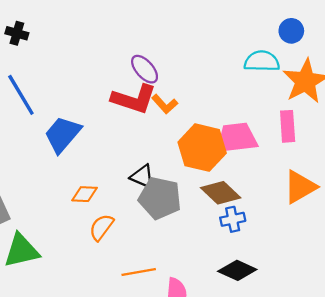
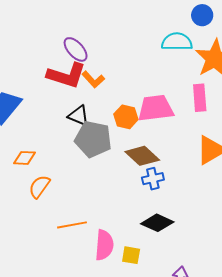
orange hexagon: (202, 148) -> (126, 117), size x0.6
black triangle: (142, 177) -> (79, 116), moved
gray pentagon: (160, 198) -> (93, 139), moved

